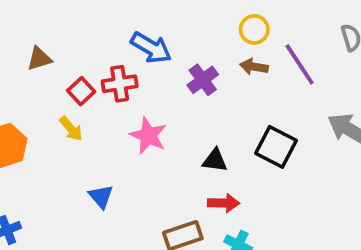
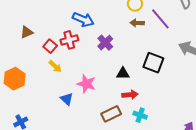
purple cross: (203, 80) -> (105, 43), moved
yellow arrow: (71, 129) -> (55, 66), moved
pink star: (148, 136) -> (86, 84), moved

